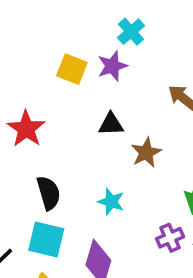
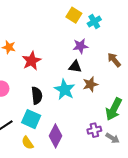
purple star: (112, 66) -> (80, 46), moved
yellow square: (72, 69) -> (74, 15), moved
cyan star: (111, 202) -> (65, 90), moved, size x1.5

